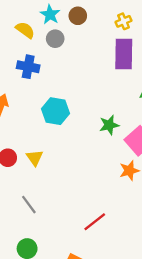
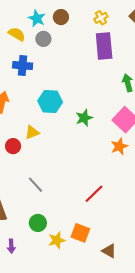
green star: (109, 125) -> (84, 118), moved
yellow triangle: (35, 158) -> (32, 132), moved, turned 49

